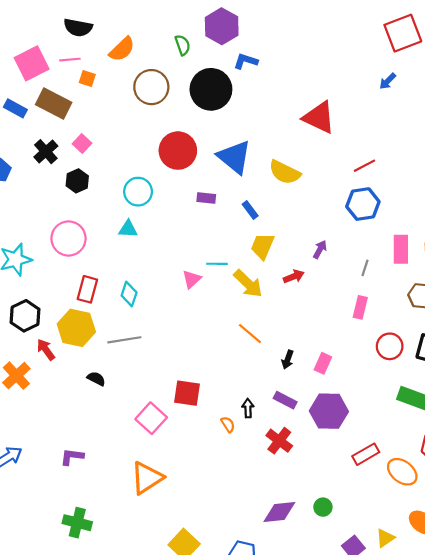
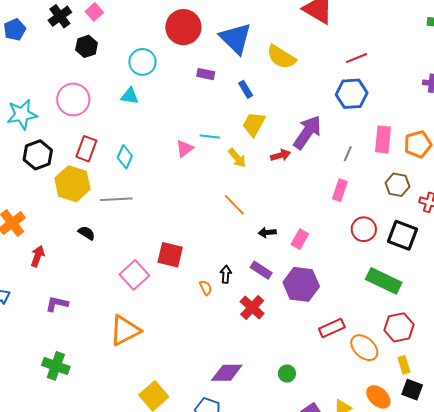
purple arrow: (320, 249) -> (307, 132), size x2.0
yellow arrow: (248, 284) -> (237, 158), size x0.7
black hexagon: (25, 316) -> (38, 155), moved
red arrow: (46, 350) -> (38, 256), moved, turned 50
black arrow: (288, 360) -> (267, 232), turned 60
purple diamond: (279, 512) -> (227, 373), moved

